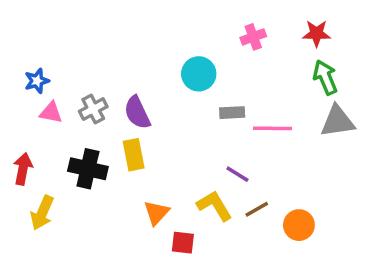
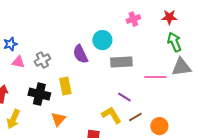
purple semicircle: (137, 113) -> (80, 54), moved
gray rectangle: (232, 113) -> (121, 62), size x1.5
pink line: (273, 128) -> (155, 77), moved
orange triangle: (157, 213) -> (58, 119), moved

